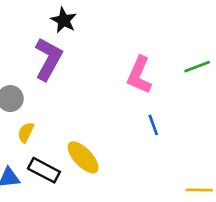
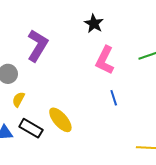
black star: (64, 20) -> (94, 24), moved

